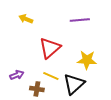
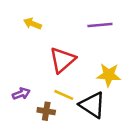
black triangle: (74, 84) -> (92, 105), turned -45

